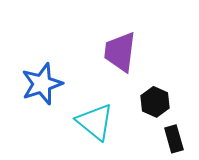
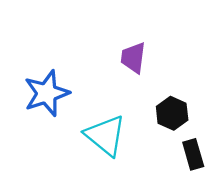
purple trapezoid: (120, 52) -> (133, 58), size x0.7

